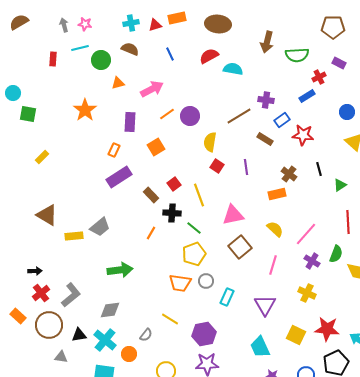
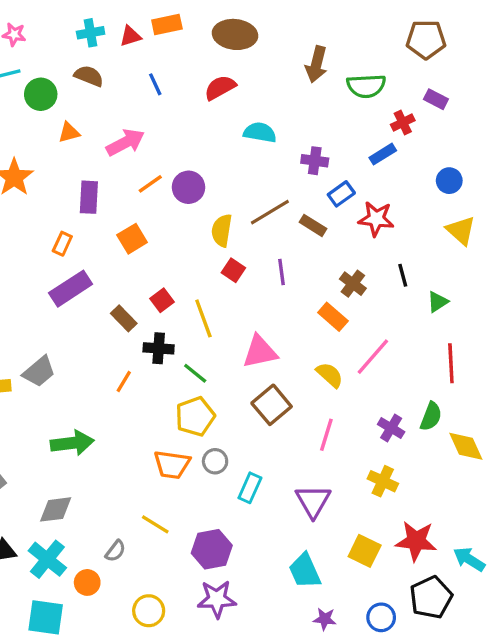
cyan semicircle: (233, 69) -> (260, 132), moved
brown line: (239, 116) -> (270, 212), moved
orange rectangle: (277, 194) -> (333, 317), turned 54
pink line: (306, 234) -> (373, 357), moved

